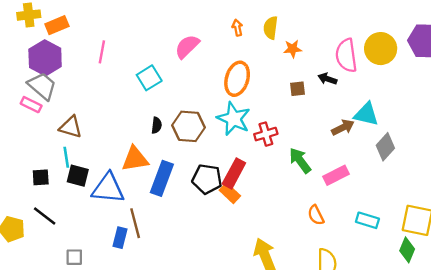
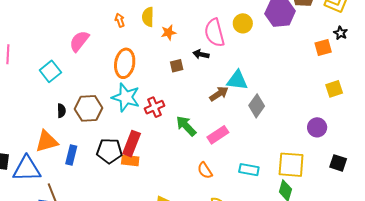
yellow circle: (381, 49) -> (243, 23), size x0.7
blue rectangle: (162, 178) -> (71, 155), size x0.7
orange rectangle: (230, 193) -> (130, 161), turned -30

